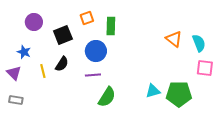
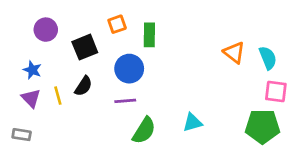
purple triangle: (14, 73) -> (31, 98), moved
cyan triangle: (153, 91) -> (192, 122), moved
green pentagon: (179, 94) -> (262, 126), moved

